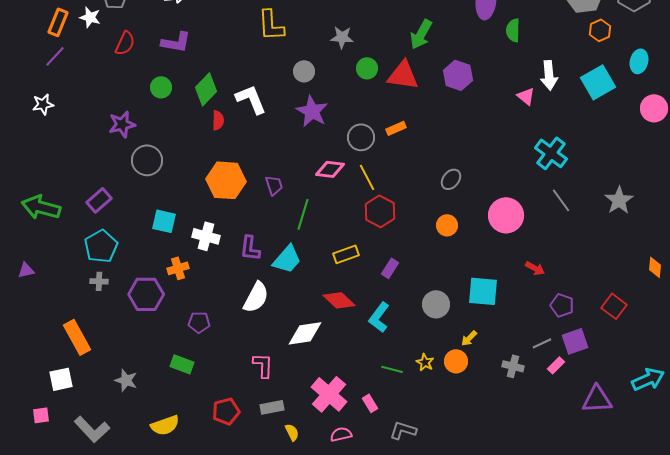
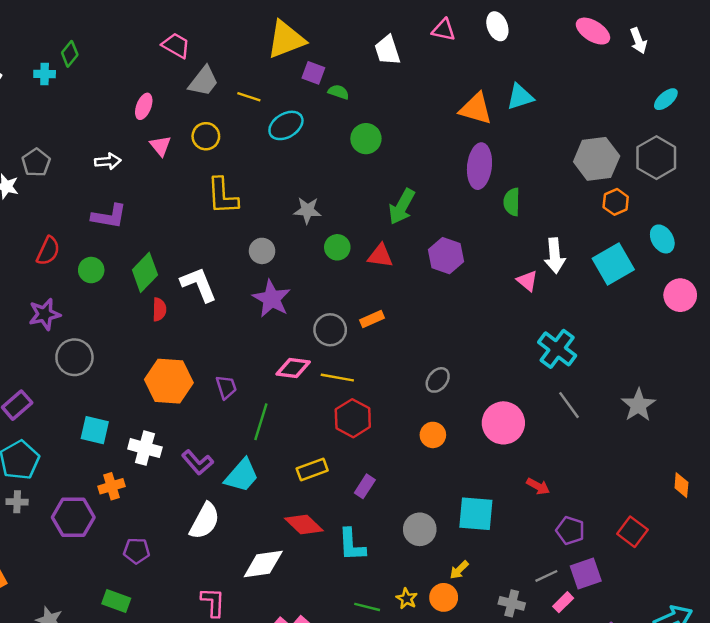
red semicircle: (125, 43) -> (48, 251), moved
cyan ellipse: (639, 61) -> (662, 239), turned -45
red triangle: (403, 75) -> (380, 256), size x0.7
yellow line: (367, 177) -> (337, 378), turned -52
purple L-shape: (250, 248) -> (198, 462), turned -48
cyan L-shape: (379, 317) -> (352, 545), turned -40

